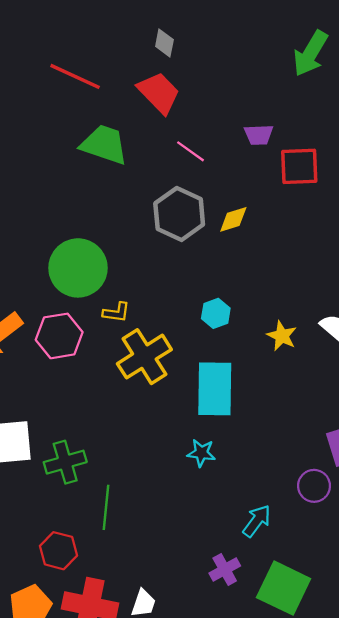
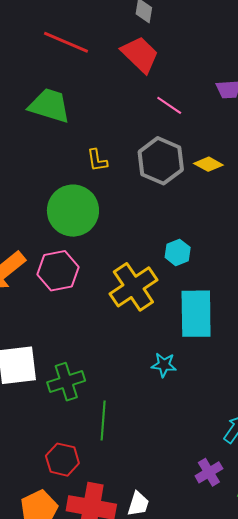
green trapezoid: (104, 144) -> (49, 106), moved
yellow diamond: (233, 219) -> (208, 164), turned 48
yellow L-shape: (116, 312) -> (97, 160), moved, turned 75
cyan hexagon: (216, 313) -> (178, 252), moved
cyan star: (201, 453) -> (164, 365), moved

